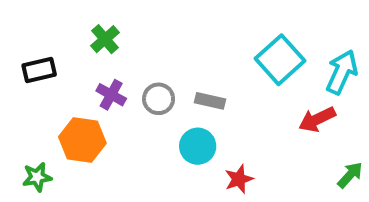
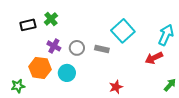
cyan square: (280, 60) -> (123, 31), moved
black rectangle: (39, 70) -> (28, 25), moved
cyan circle: (198, 146) -> (67, 73), moved

